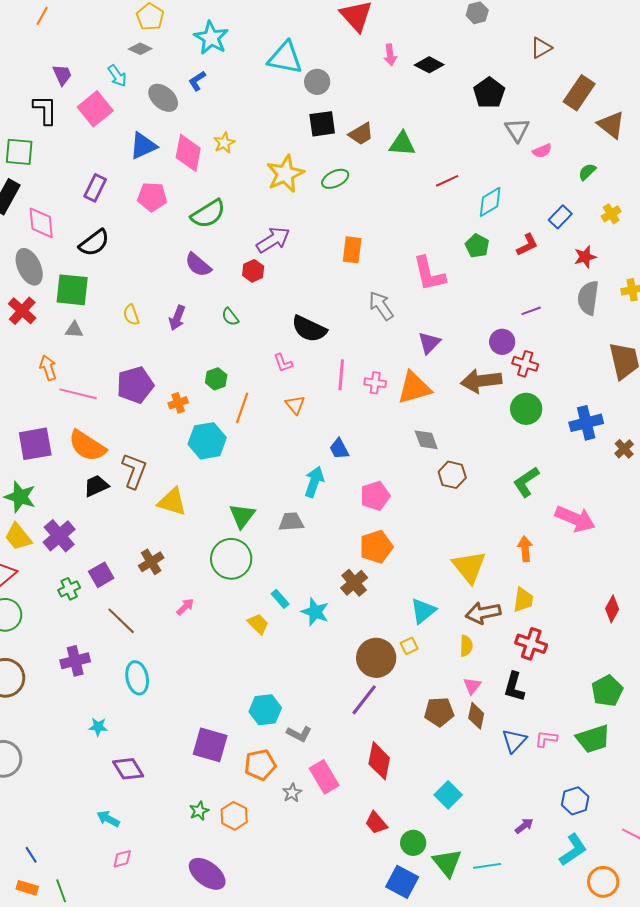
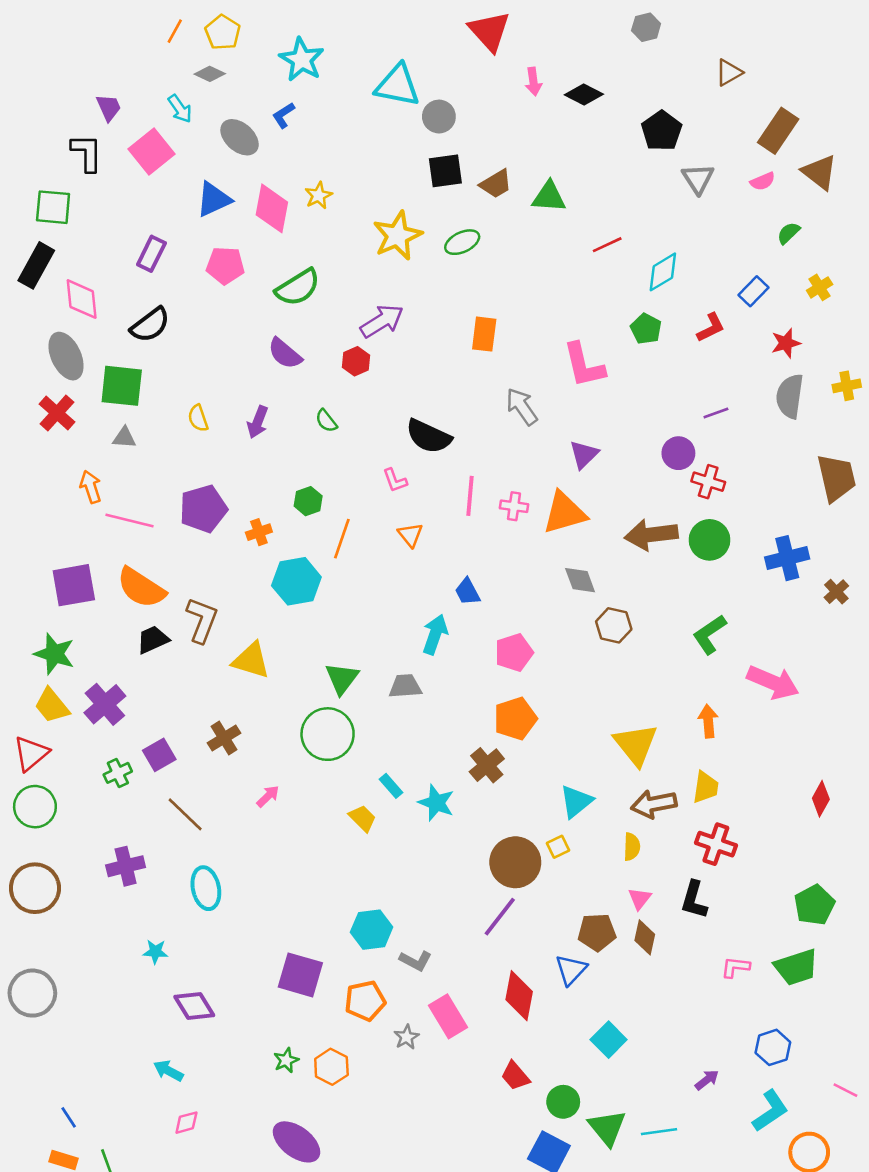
orange line: (42, 16) -> (175, 31), moved
pink semicircle: (542, 151) -> (763, 181), moved
brown arrow: (481, 381) -> (651, 535), moved
blue triangle: (514, 741) -> (571, 970), moved

